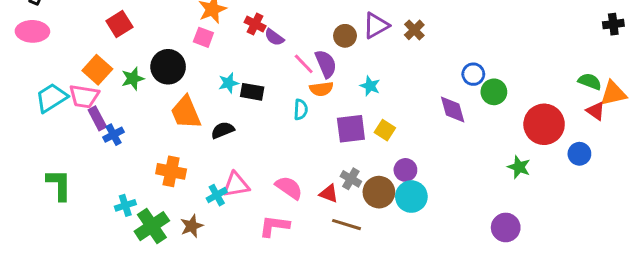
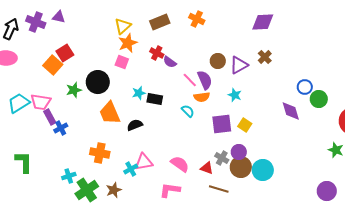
purple triangle: (376, 25) -> (239, 65), moved
orange square: (97, 70) -> (53, 65), moved
cyan semicircle: (301, 110) -> (188, 111), turned -48
purple circle: (405, 170) -> (239, 152), moved

